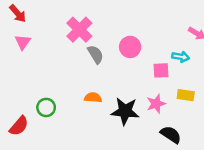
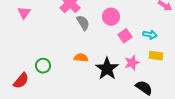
cyan arrow: (181, 57) -> (150, 35), moved
pink square: (161, 70) -> (125, 36), moved, turned -32
black star: (125, 111) -> (107, 69), turned 30

